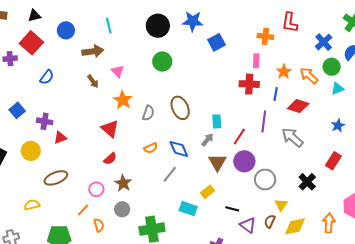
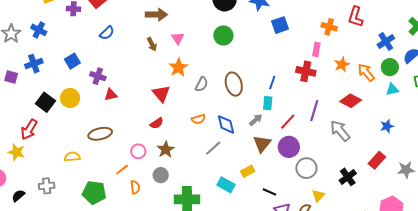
blue line: (276, 94) -> (272, 83), moved
yellow circle: (31, 151) -> (70, 98), moved

